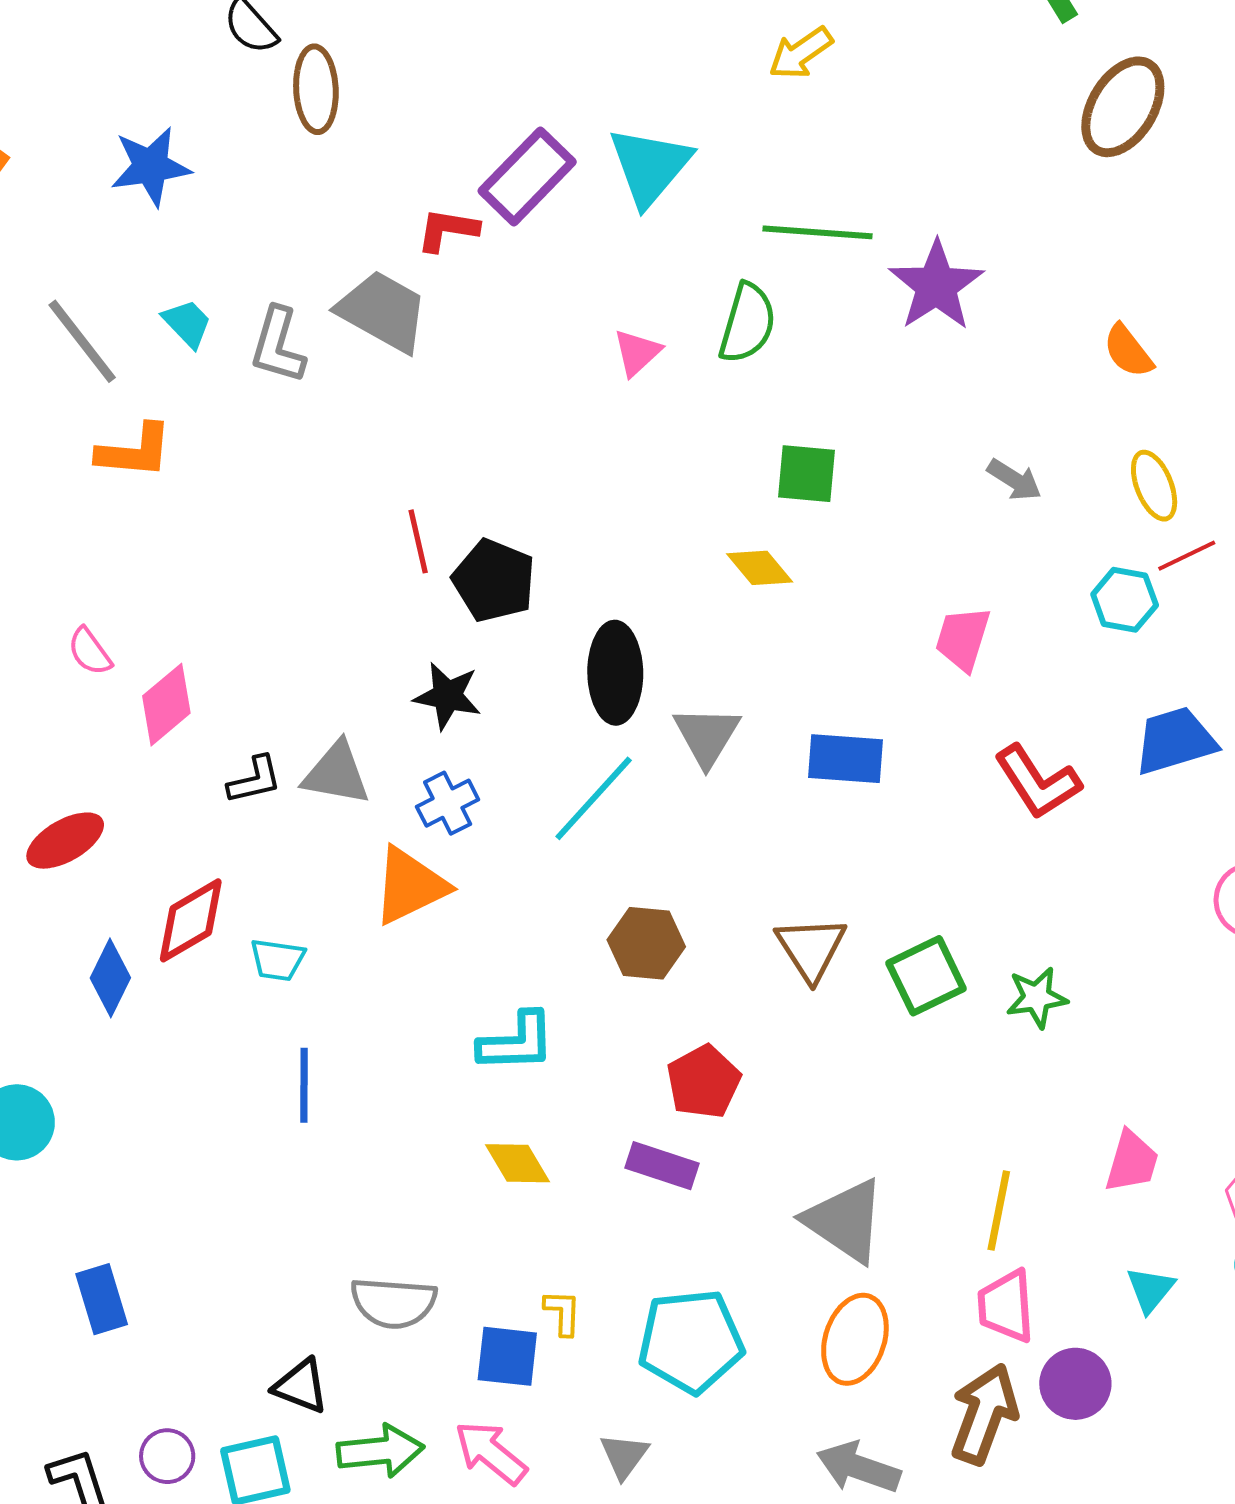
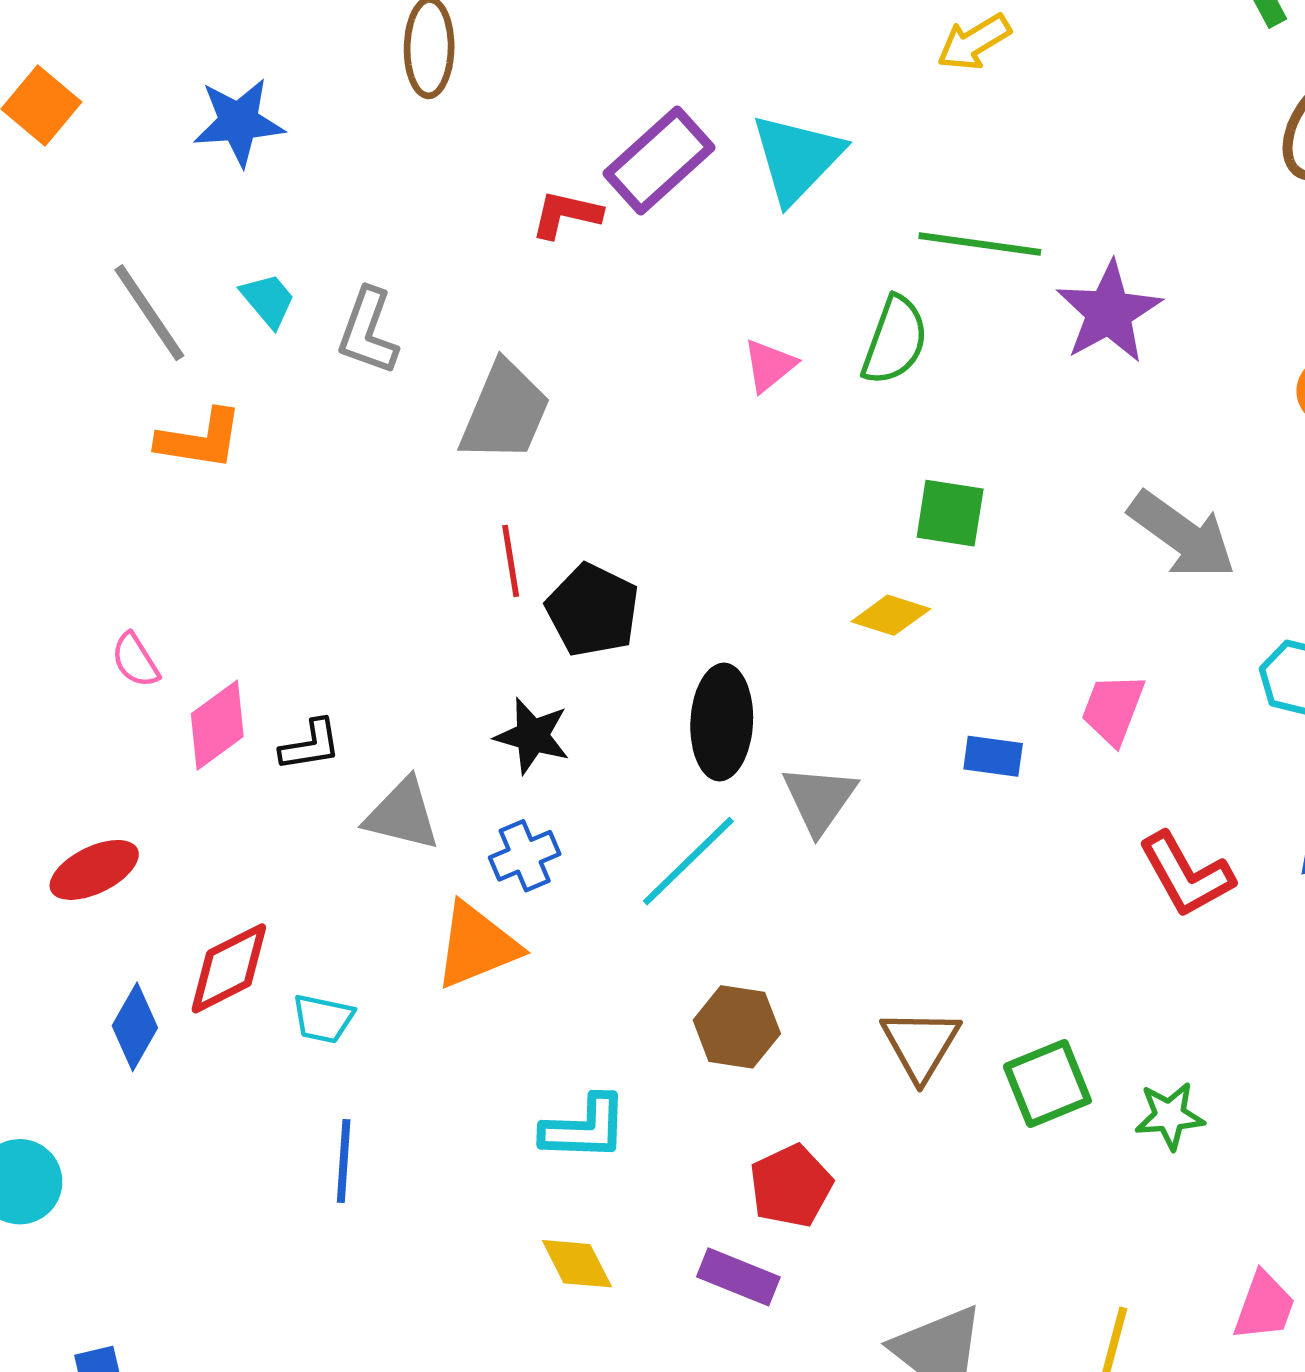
gray trapezoid: (383, 311) -> (505, 412), moved, turned 80
gray arrow: (1014, 480) -> (1182, 535), size x1.8
yellow diamond: (760, 568) -> (891, 615), turned -36
blue rectangle: (845, 759) -> (993, 756), moved, size x0.7
black L-shape: (255, 780) -> (310, 745), moved

